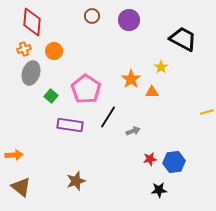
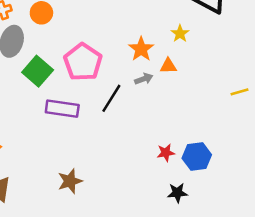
green square: (51, 96) -> (38, 71), size x1.6
gray arrow: (133, 131) -> (144, 79), moved

